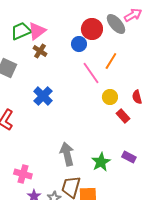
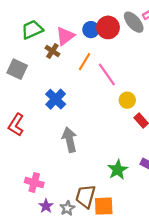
pink triangle: (37, 31) -> (65, 36), moved
blue circle: (79, 44) -> (91, 30), moved
orange line: (111, 61) -> (84, 62), moved
gray arrow: (67, 154) -> (70, 140), moved

